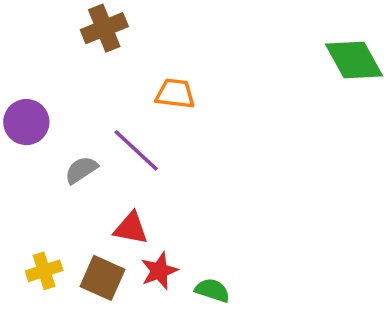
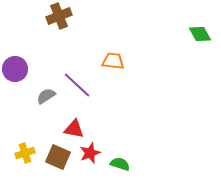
green diamond: (354, 60) -> (200, 34), size x0.7
orange trapezoid: (175, 94) -> (113, 61), moved

